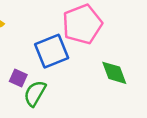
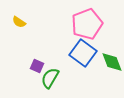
blue square: (52, 51) -> (83, 53), moved, turned -32

